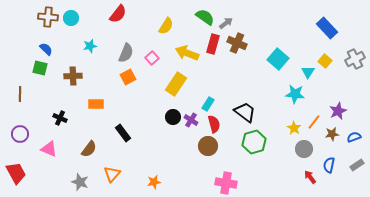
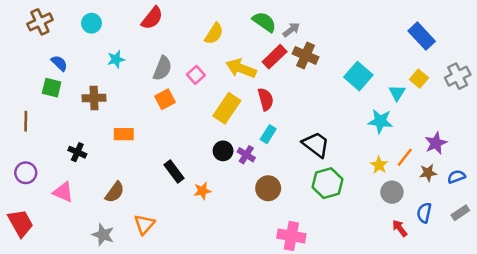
brown cross: (48, 17) -> (40, 22), moved, turned -30
red rectangle: (213, 44) -> (275, 57), turned 30
red semicircle: (214, 124) -> (266, 99), moved
black rectangle: (123, 133) -> (174, 171), moved
orange star: (154, 182) -> (202, 191), moved

